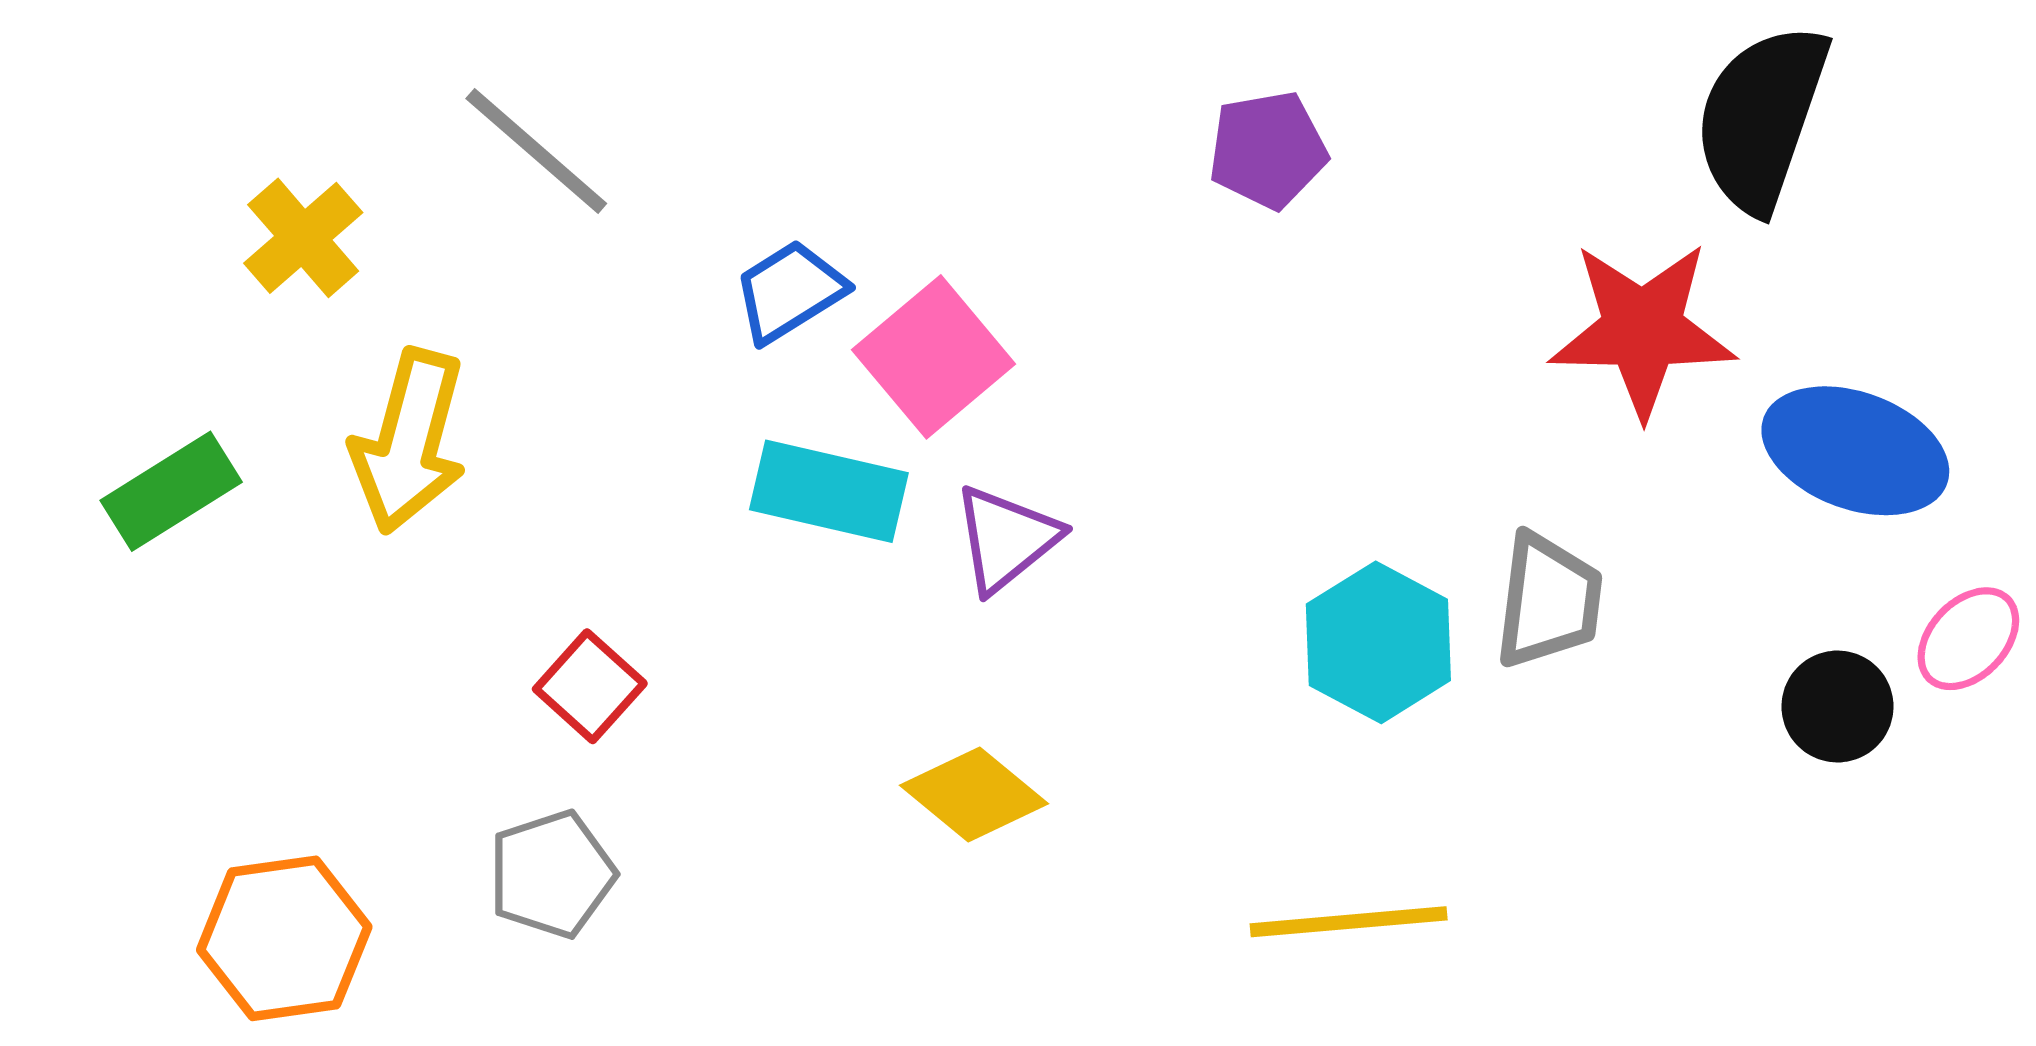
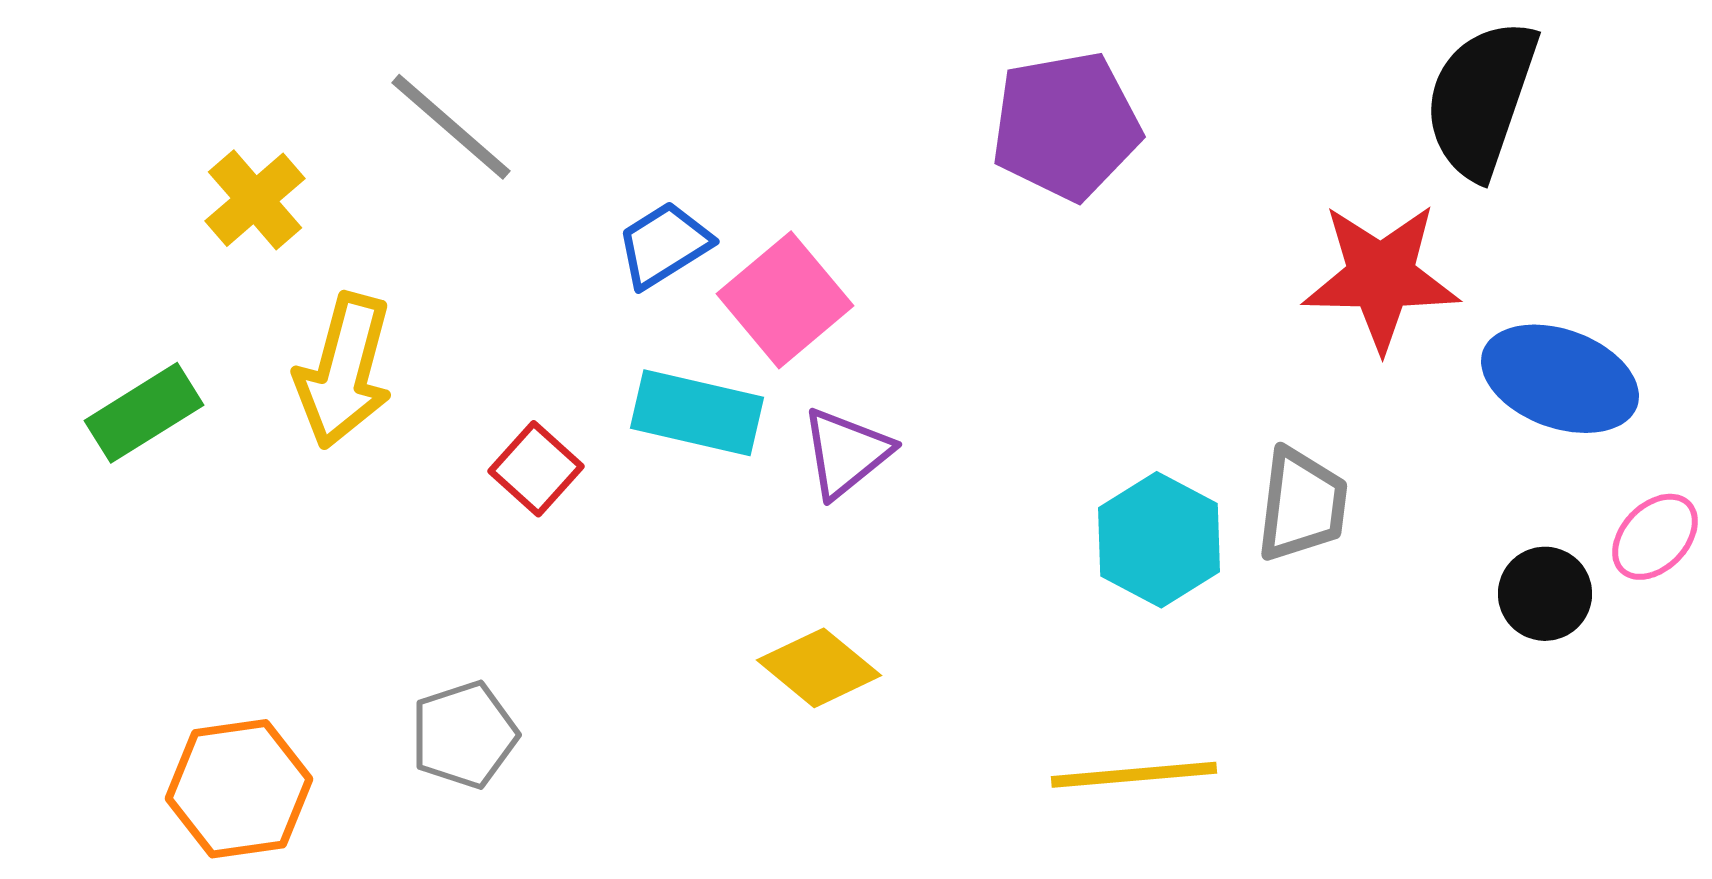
purple pentagon: (1268, 150) -> (1066, 126), size x1.5
red square: (590, 686) -> (536, 469), moved

